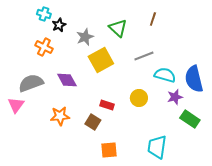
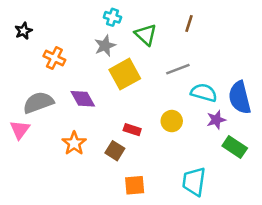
cyan cross: (44, 14) -> (112, 17), moved
black star: (59, 25) -> (23, 31), moved
orange star: (60, 116) -> (74, 143), turned -30

